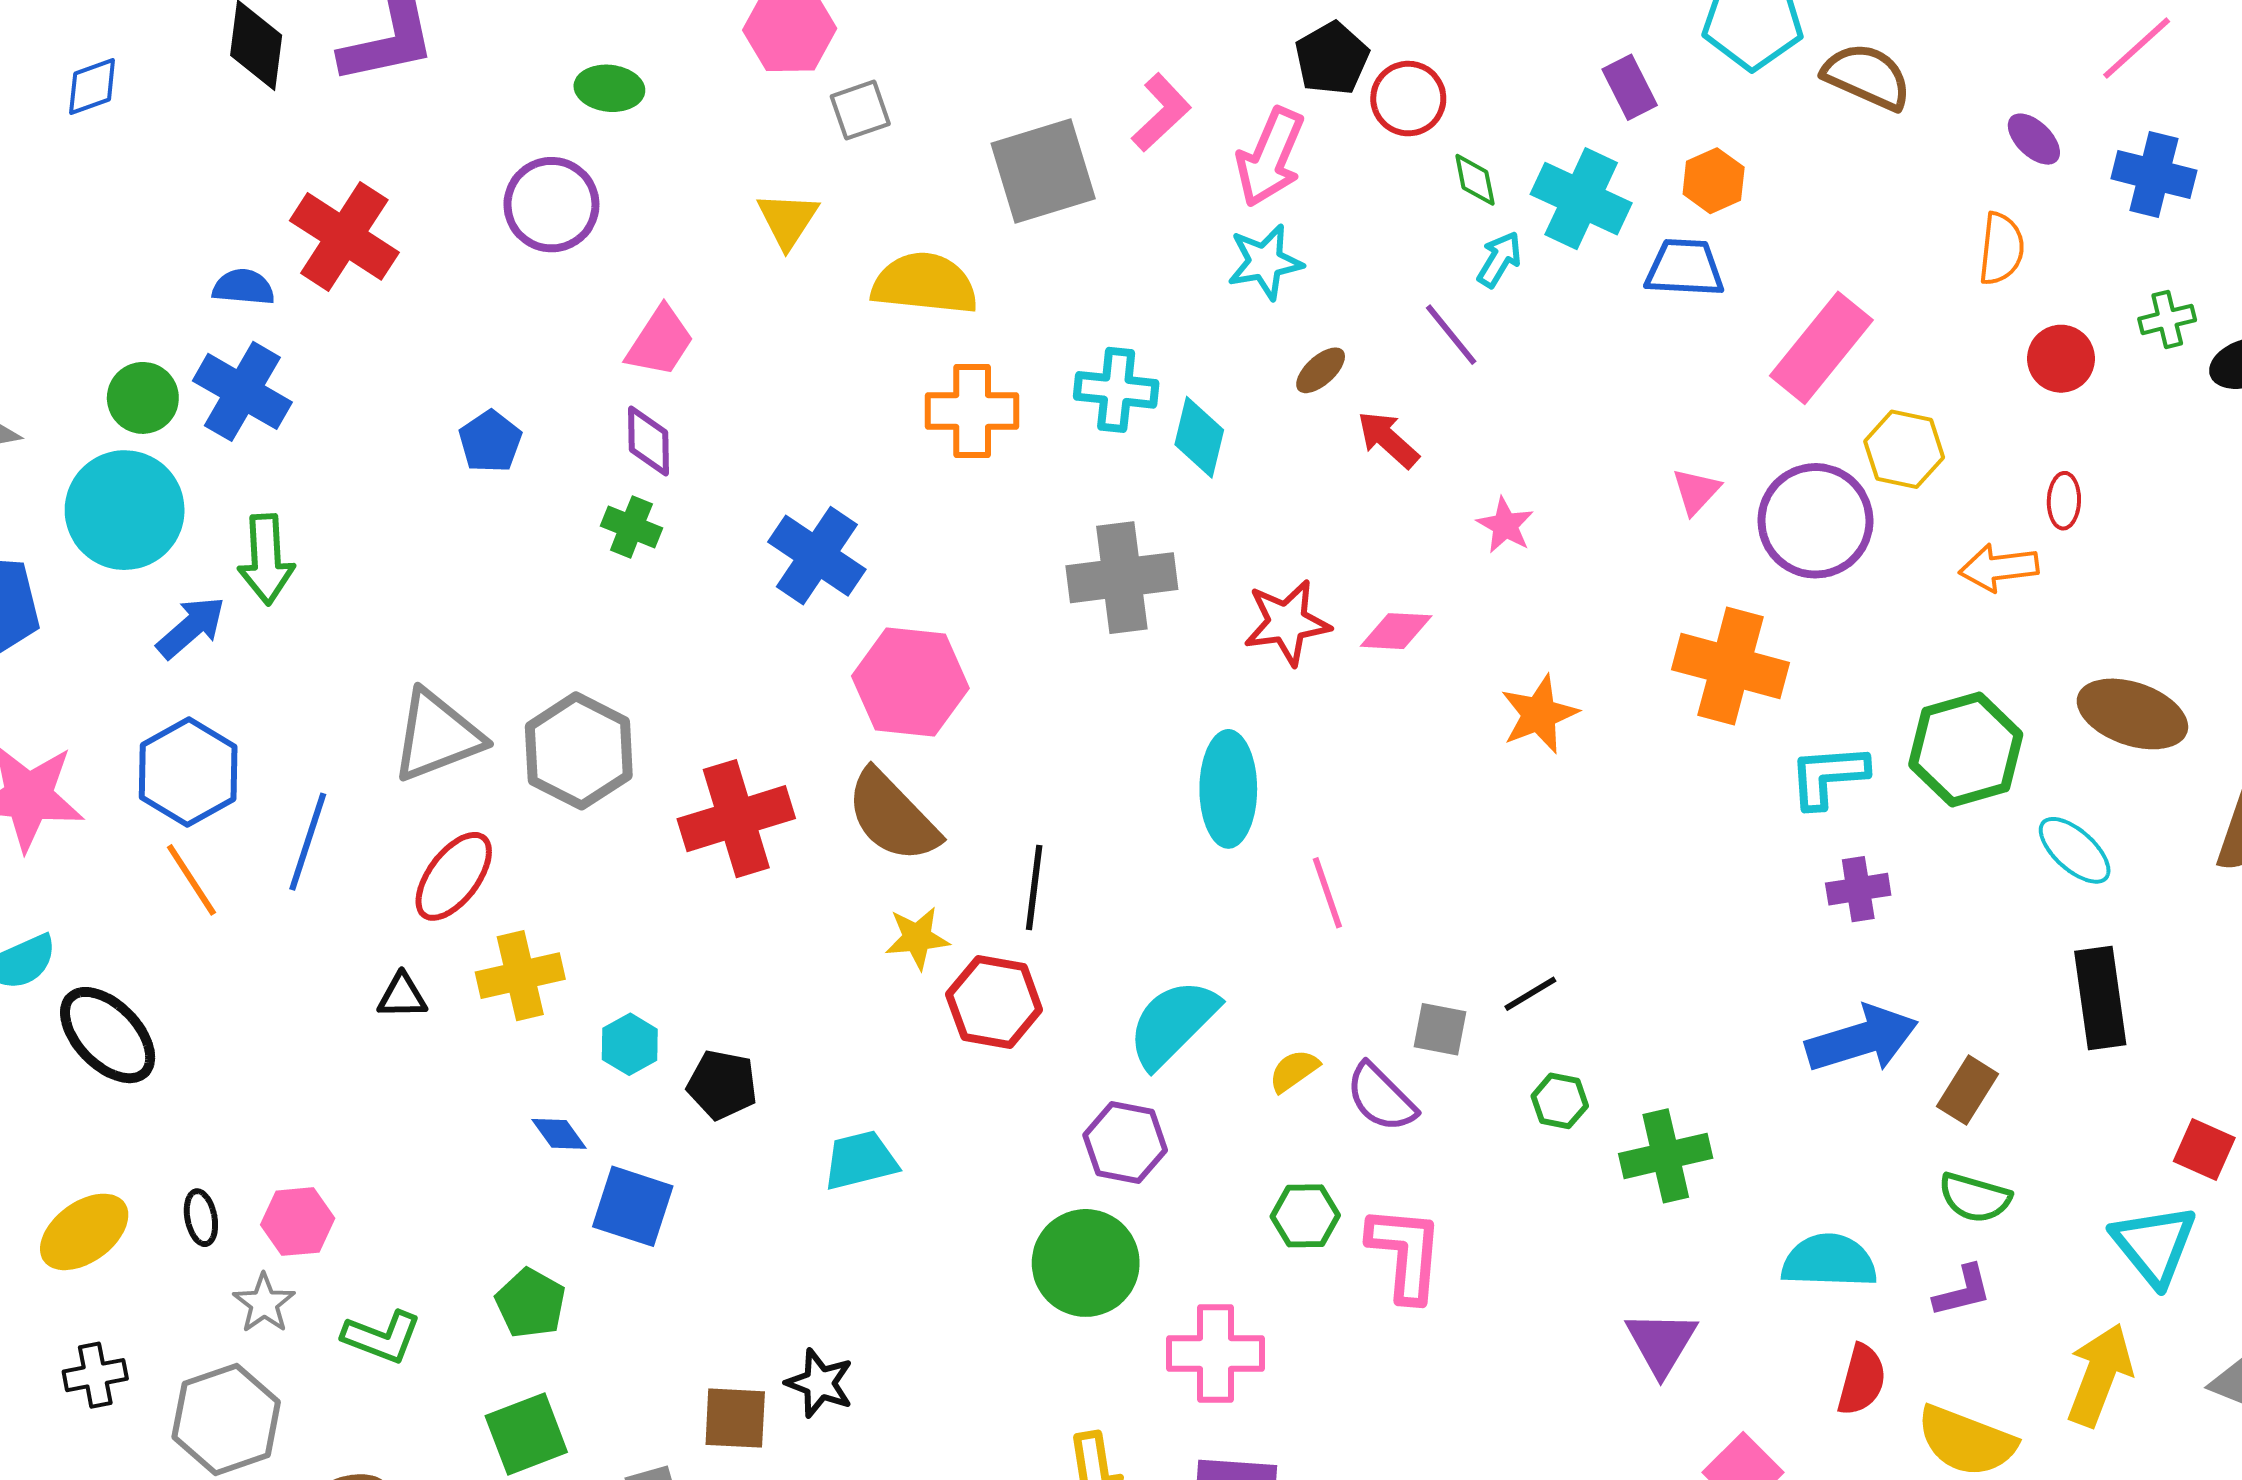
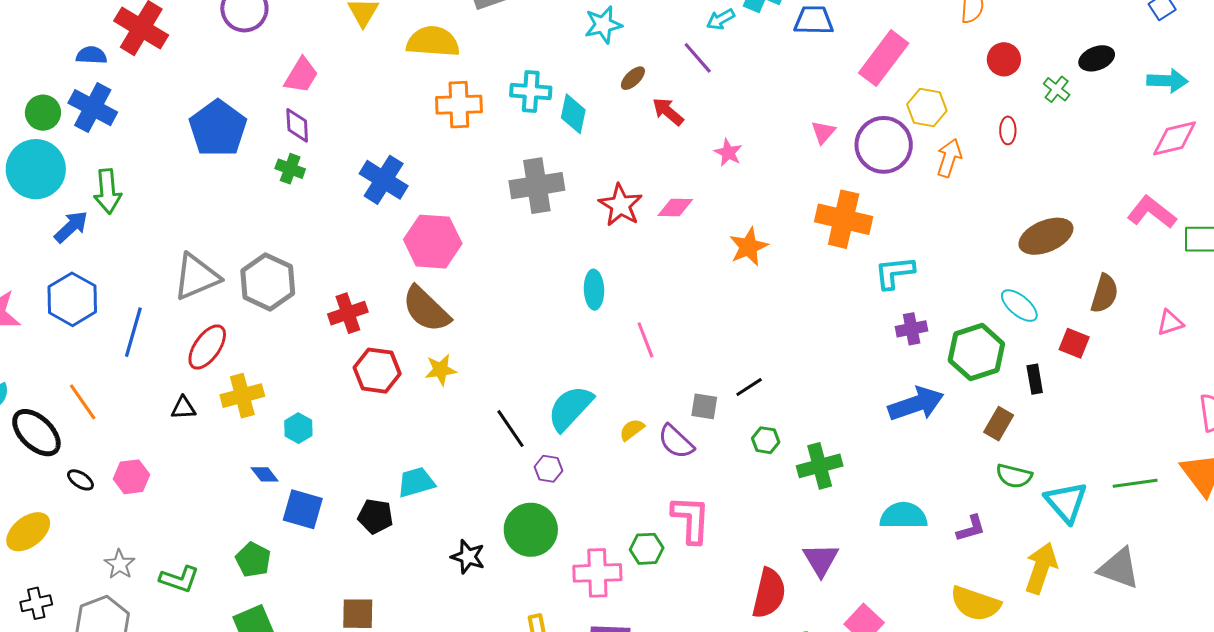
cyan arrow: (1499, 259) -> (721, 19), turned -148
green cross: (2167, 319) -> (1057, 89), moved, turned -36
blue pentagon: (490, 442) -> (218, 128), size x1.8
orange arrow: (1999, 568) -> (949, 158), moved, turned 117
red star: (1287, 622) -> (620, 205), turned -30
brown ellipse: (2132, 714) -> (1046, 236), turned -40
green hexagon: (1966, 750) -> (976, 352), moved
cyan ellipse: (1228, 789) -> (594, 290), size x0.7
red cross: (736, 819) -> (348, 313), size x0.7
orange line: (191, 880) -> (83, 402), moved
black line: (1034, 888) -> (510, 429), moved, turned -39
black rectangle: (2100, 998) -> (1035, 379), size x0.6
red hexagon: (994, 1002) -> (377, 371), moved
black pentagon: (722, 1085) -> (375, 516), moved
brown rectangle: (1968, 1090) -> (999, 424), moved
purple hexagon: (1125, 1143) -> (548, 469), size x0.7
red square: (2204, 1149) -> (1074, 343), moved
green semicircle: (1975, 1198) -> (1014, 476), moved
green hexagon: (1305, 1216) -> (647, 549), moved
black ellipse: (201, 1218) -> (80, 480), moved, turned -44
pink hexagon: (298, 1222) -> (132, 477), moved
red semicircle: (1862, 1380) -> (769, 593), moved, size x1.4
black star: (820, 1383) -> (468, 557), moved

